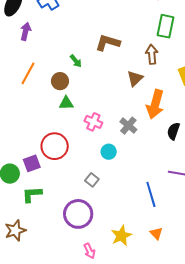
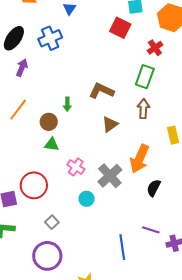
green rectangle: (166, 26) -> (145, 77), moved
green arrow: (76, 61) -> (67, 104), turned 32
brown triangle: (135, 78) -> (110, 124), moved
gray cross: (128, 126) -> (110, 176), size x1.4
gray square: (92, 180) -> (52, 222), moved

